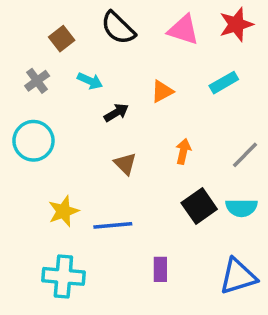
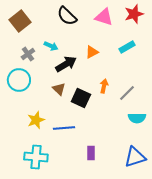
brown square: (62, 39) -> (20, 21), moved, size x1.5
gray cross: (37, 81) -> (28, 54), moved
black arrow: (116, 113) -> (66, 64), size x1.5
gray line: (245, 155) -> (127, 93), moved
brown triangle: (125, 164) -> (59, 89), moved
black square: (199, 206) -> (81, 98), moved, turned -30

